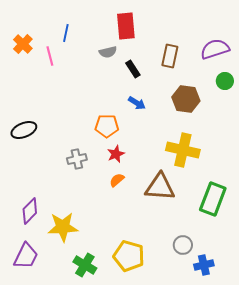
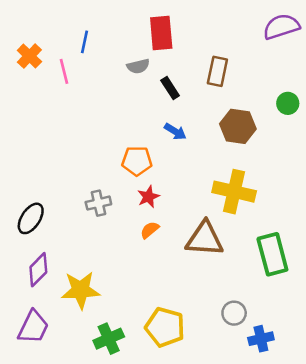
purple semicircle: (215, 49) -> (281, 27), moved
black ellipse: (24, 130) -> (31, 218), moved, turned -35
green rectangle: (213, 199) -> (272, 254), turned -36
green cross: (85, 265) -> (109, 339), turned 35

